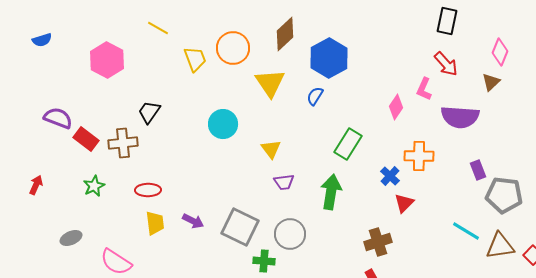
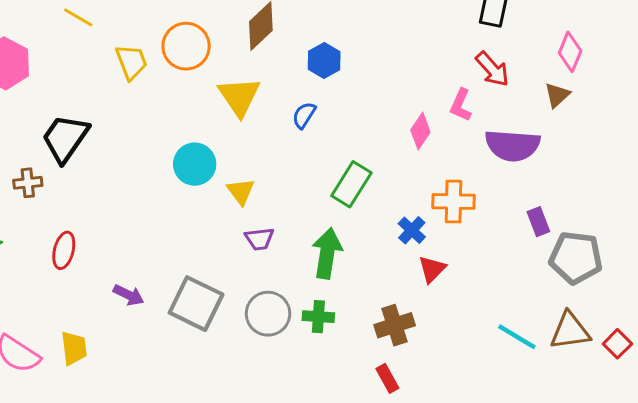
blue hexagon: (329, 58) -> (324, 61), size x0.6
black trapezoid: (149, 112) -> (65, 138), size x1.5
cyan circle: (223, 124) -> (195, 164), moved
brown cross: (123, 143) -> (28, 183), size x0.7
red ellipse: (148, 190) -> (64, 250), turned -75
yellow trapezoid: (155, 223) -> (74, 348), moved
cyan line: (466, 231) -> (517, 337), moved
green cross: (264, 261) -> (318, 317), moved

